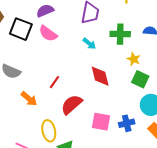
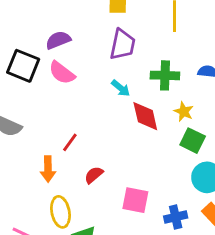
red diamond: (100, 76) -> (145, 116), moved
orange arrow: (29, 99) -> (48, 169), moved, turned 48
red semicircle: (72, 104) -> (94, 175), size x0.6
blue cross: (127, 123) -> (176, 217), moved

